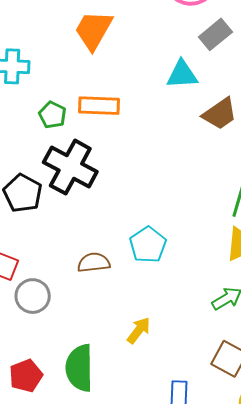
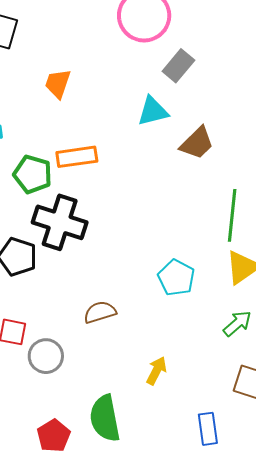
orange trapezoid: (93, 30) -> (58, 84), size x0.7
green pentagon: (52, 115) -> (33, 174), size x1.4
cyan pentagon: (148, 245) -> (176, 278), moved

